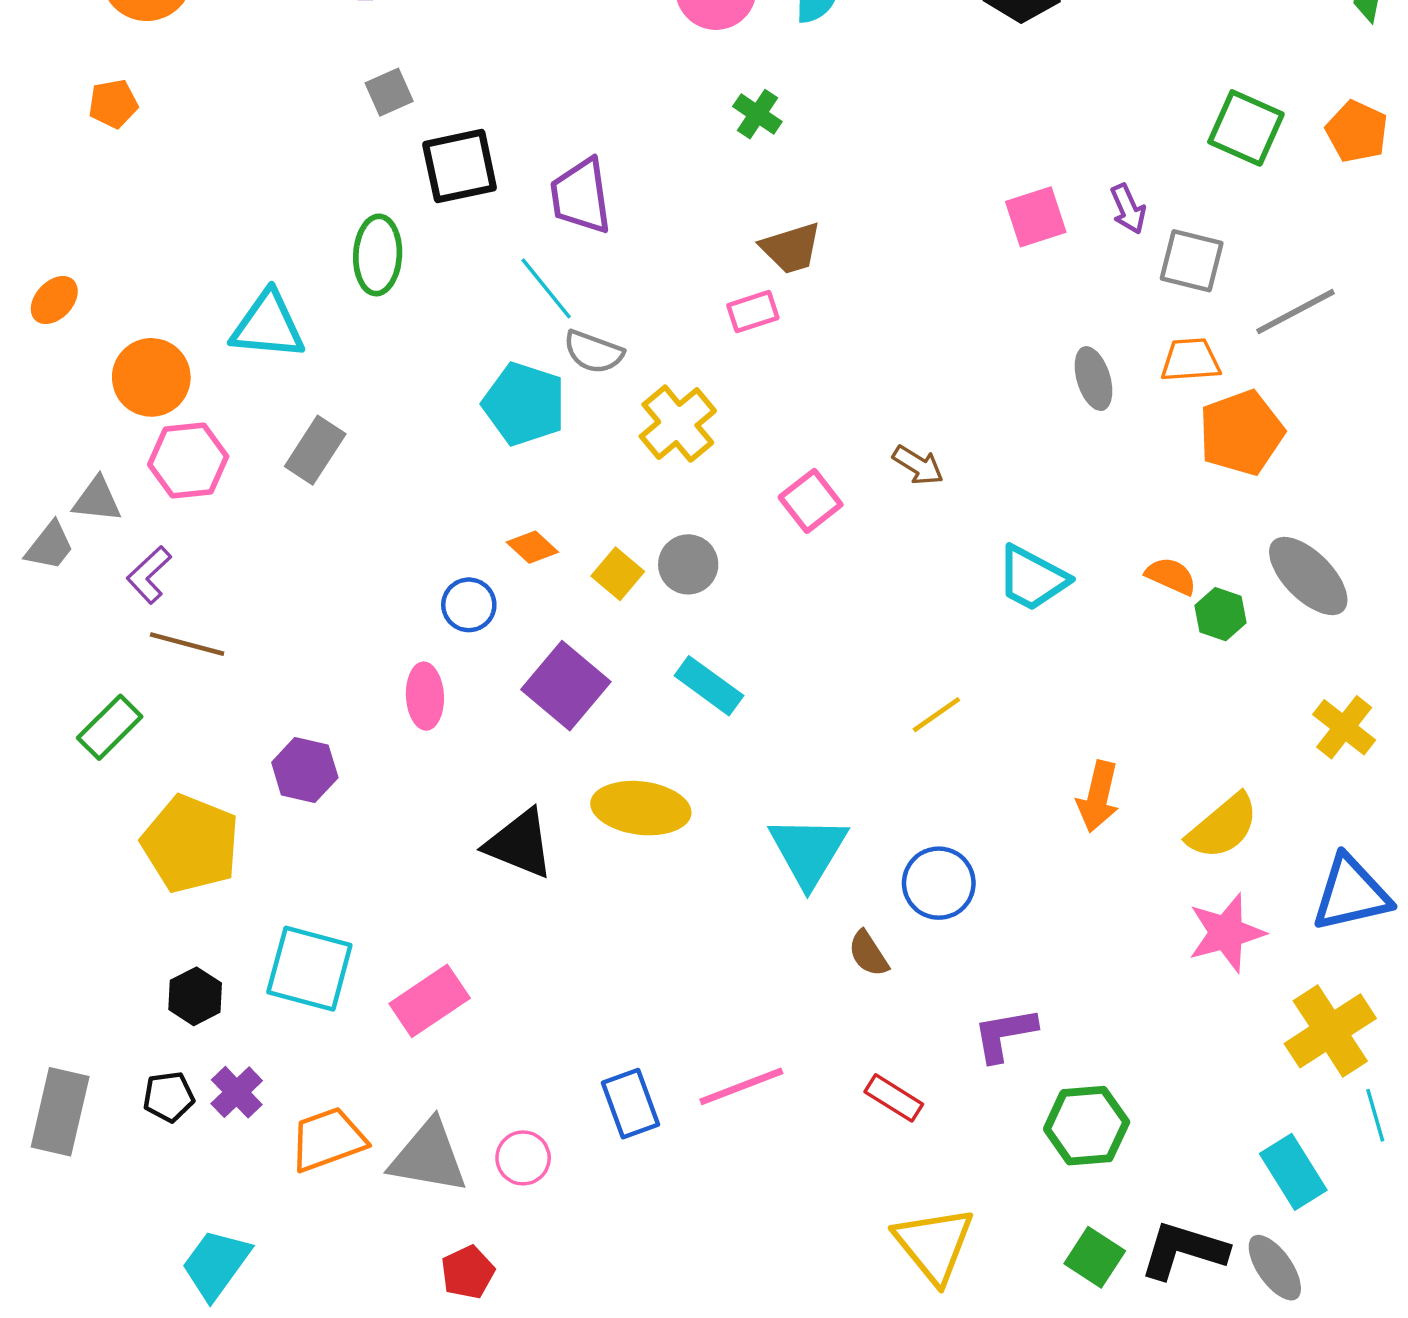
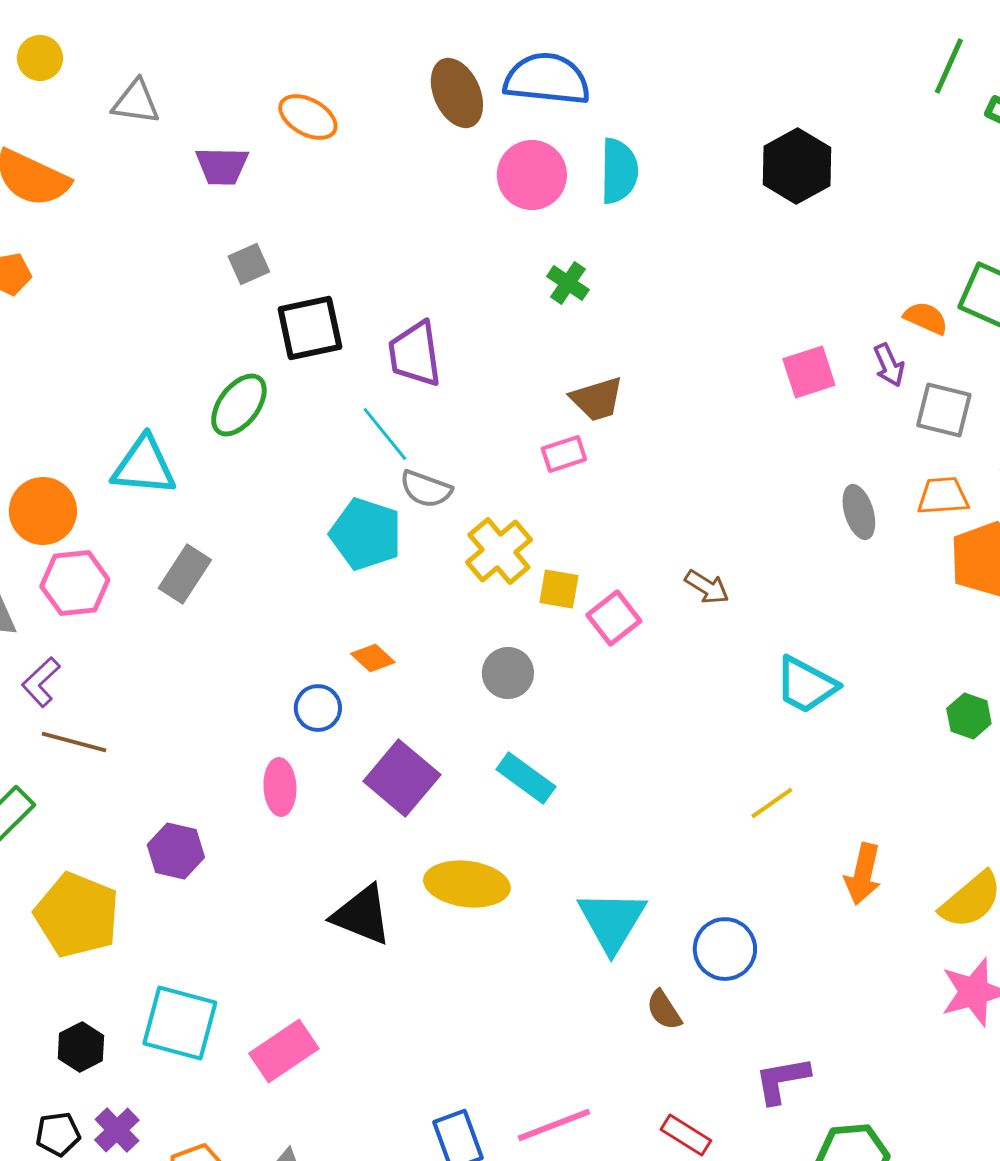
green ellipse: (378, 255) -> (239, 405), turned 34
yellow square: (618, 574) -> (559, 589), moved, turned -30
orange semicircle: (1171, 576) -> (926, 318), moved
yellow line: (936, 715) -> (772, 803), moved

